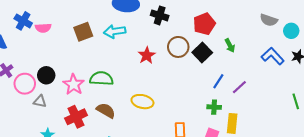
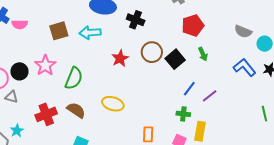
red pentagon: (204, 24) -> (193, 25), moved
green semicircle: (101, 79) -> (74, 78), turned 105
pink star: (74, 85) -> (45, 65), moved

